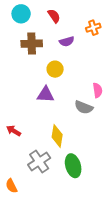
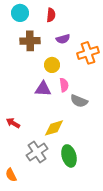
red semicircle: (54, 16) -> (51, 15), turned 40
orange cross: (93, 28) -> (88, 53), moved, size x1.5
pink semicircle: (98, 90) -> (64, 85), moved
yellow diamond: (57, 136) -> (54, 128), turned 65

